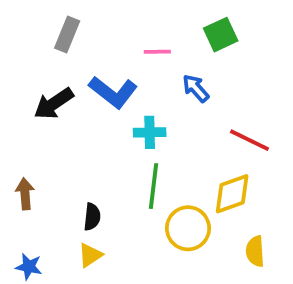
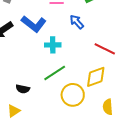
green line: (153, 186) -> (55, 73), turned 50
black semicircle: (92, 217) -> (23, 89), turned 96
yellow triangle: (90, 255) -> (14, 111), moved

